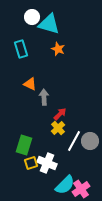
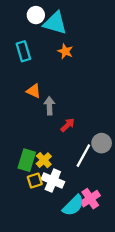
yellow cross: (58, 128) -> (44, 160), moved
gray circle: (90, 141) -> (102, 143), moved
pink cross: (81, 189) -> (90, 199), moved

